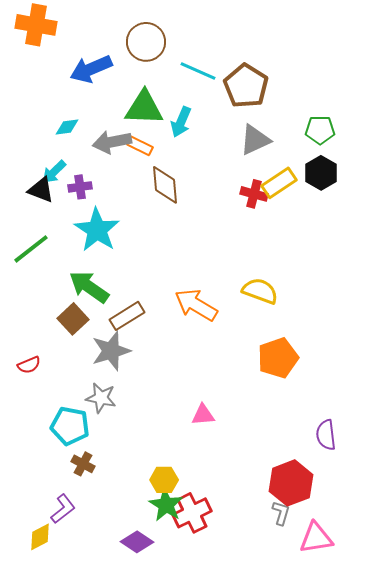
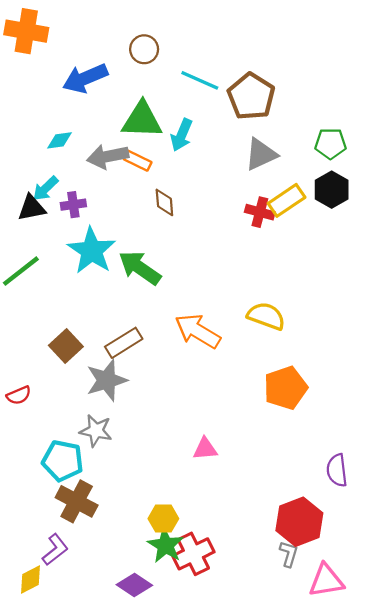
brown circle: (146, 42) -> (144, 49), size x0.7
brown diamond: (165, 185) -> (164, 202), size x0.7
black triangle: (41, 190) -> (32, 208), turned -32
green arrow: (89, 287) -> (140, 268), moved
brown cross: (83, 464) -> (77, 501), size x1.6

